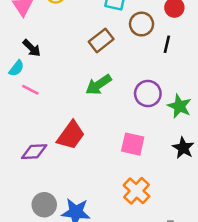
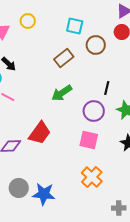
black line: (167, 44) -> (107, 88), moved
purple circle: (148, 94) -> (94, 111), moved

